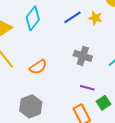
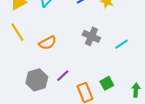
purple line: (87, 88) -> (63, 76), moved, turned -64

